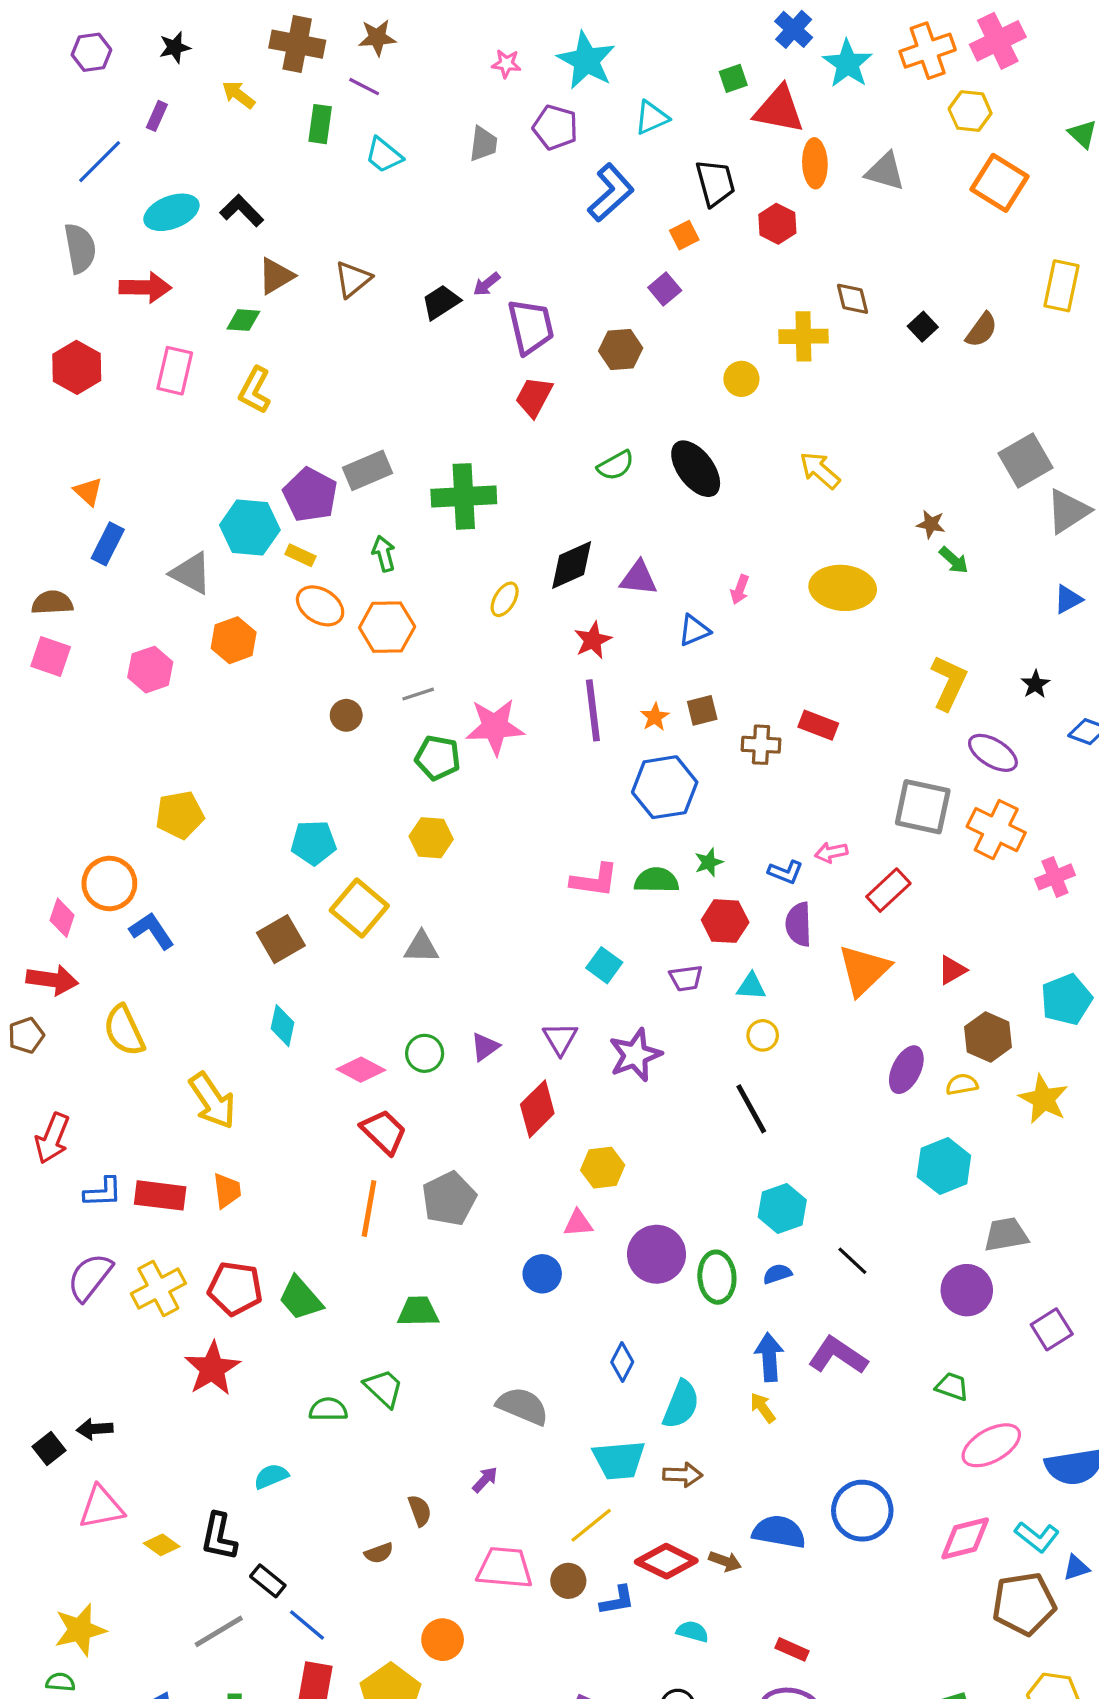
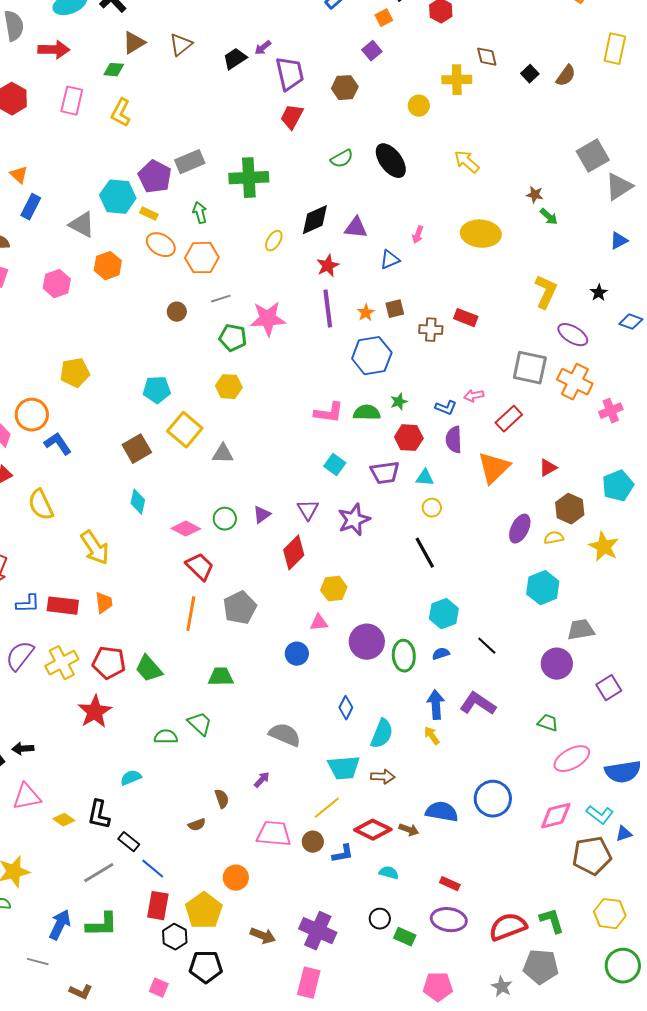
purple trapezoid: (686, 978) -> (385, 473), size x1.4

